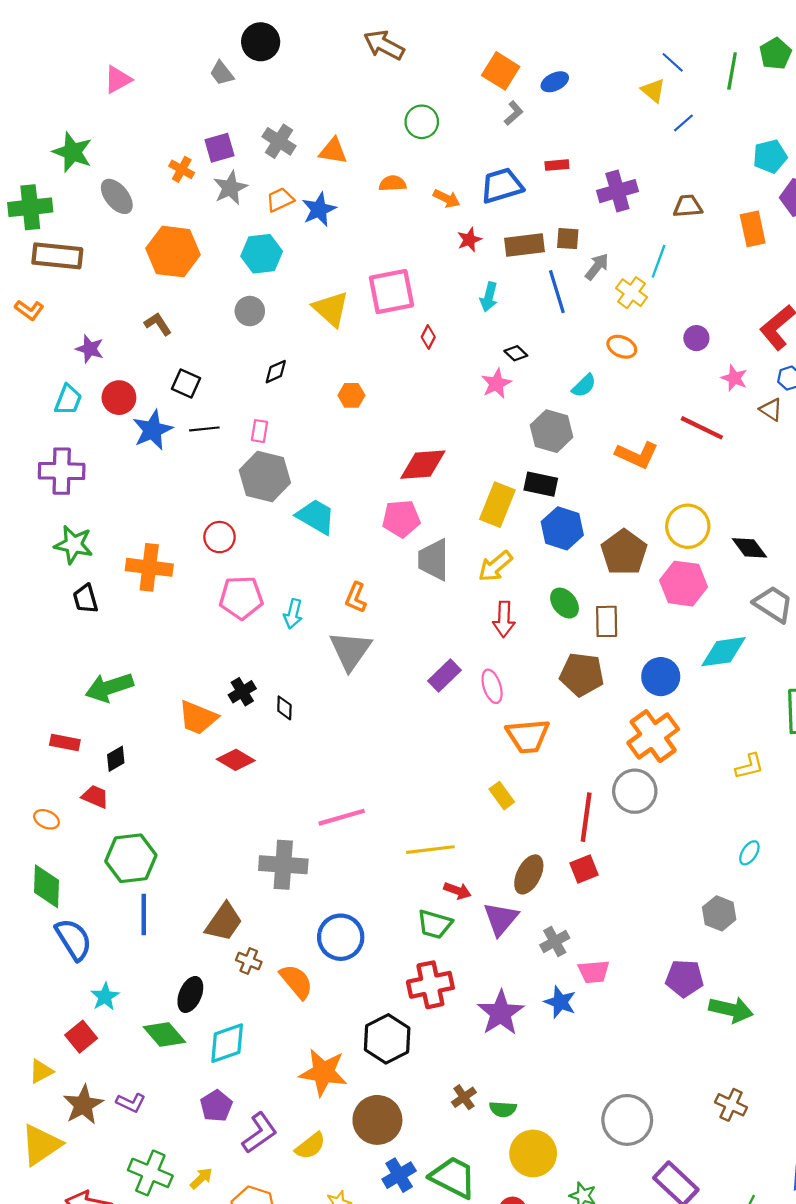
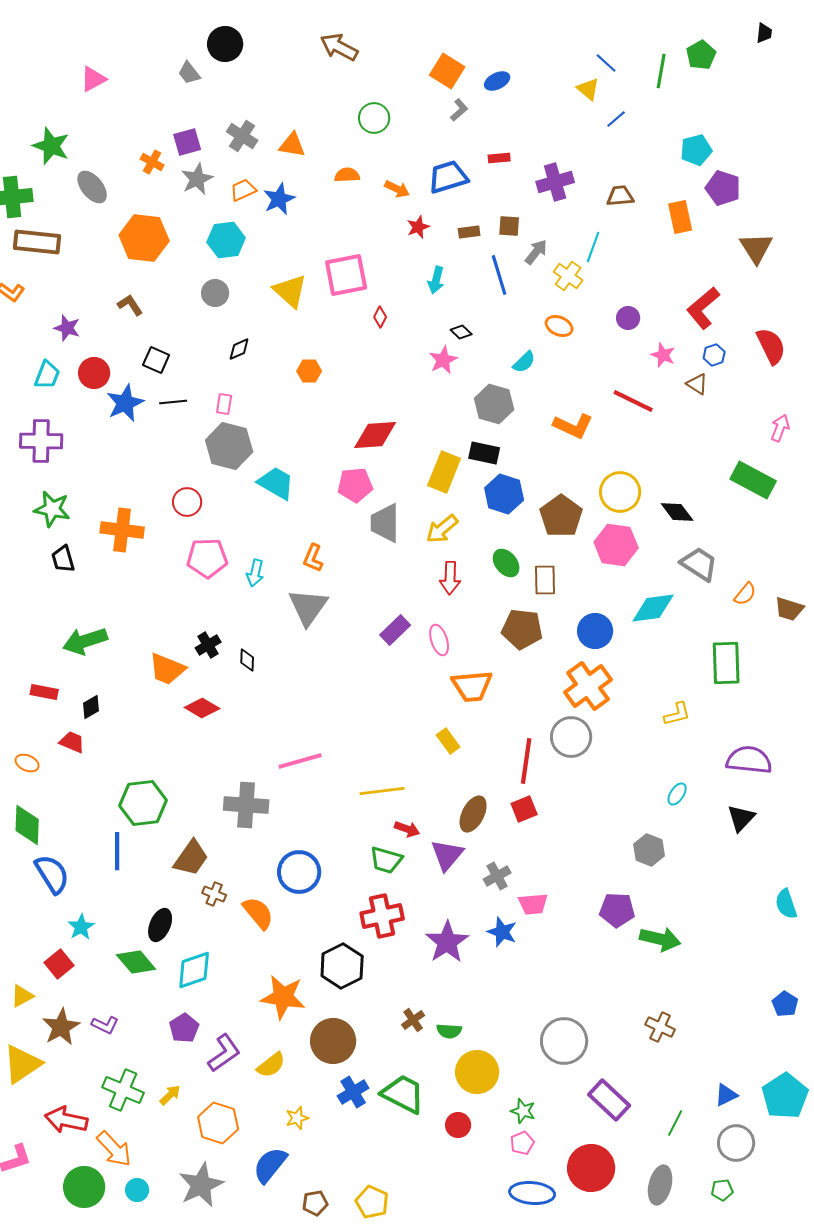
brown rectangle: (524, 245) -> (469, 232), size x0.6
green hexagon: (131, 858) -> (143, 803), moved

